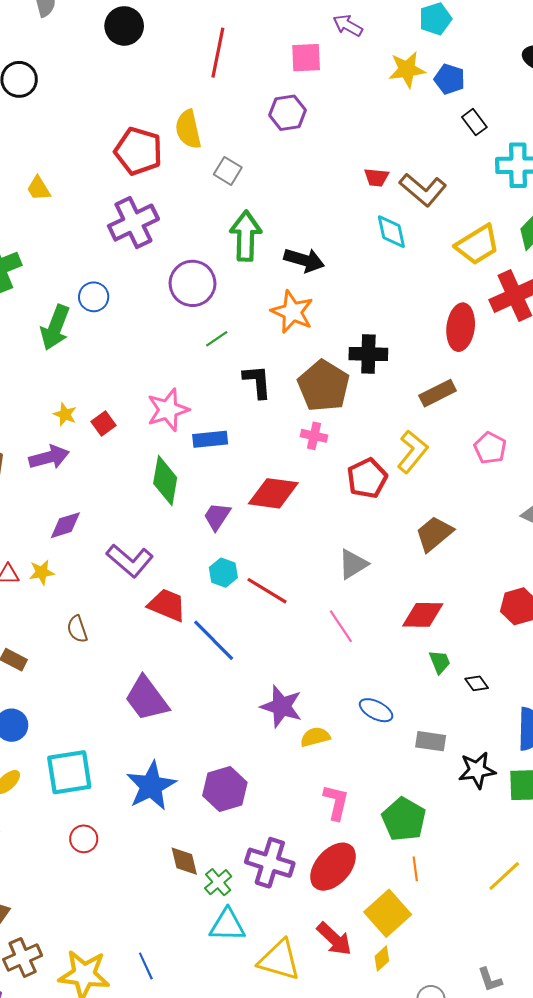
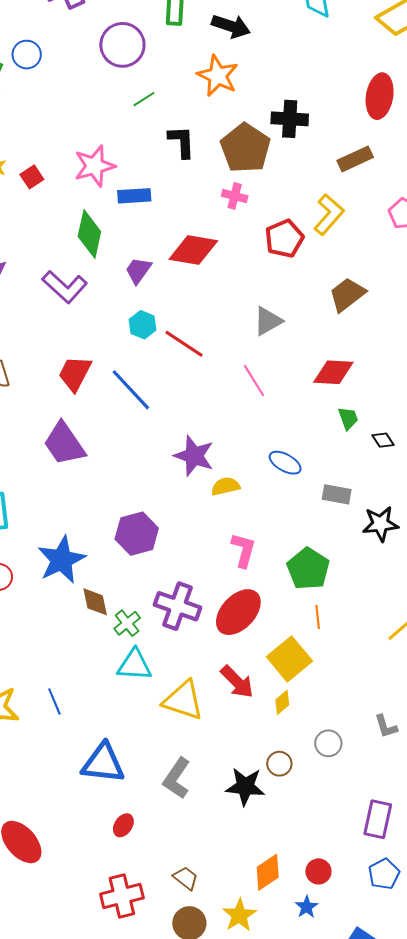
purple L-shape: (130, 561) -> (65, 287), moved
red trapezoid: (167, 605) -> (75, 373), moved, turned -87
blue star: (151, 786) -> (61, 560), moved

